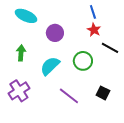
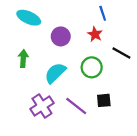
red star: (94, 30) -> (95, 34), moved
purple cross: (19, 91) -> (42, 106), moved
black square: (103, 93) -> (104, 100), moved, turned -32

